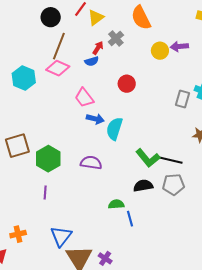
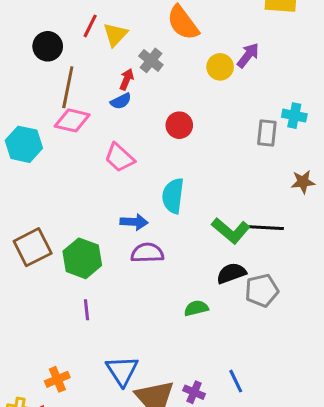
purple arrow: (179, 46) -> (248, 55), turned 144
blue arrow: (95, 119) -> (134, 222), moved
gray pentagon: (173, 185) -> (262, 290), moved
blue line: (130, 219) -> (236, 381), moved

